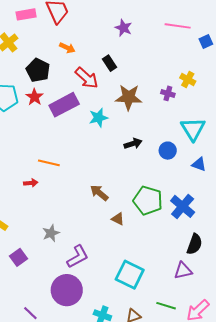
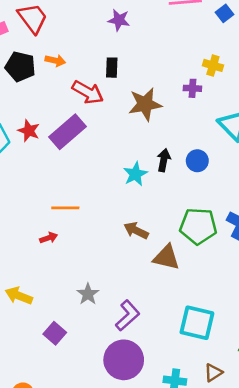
black rectangle: (109, 63) -> (112, 68), turned 49
black pentagon: (38, 70) -> (20, 67), moved
cyan star: (98, 118) -> (135, 174), moved
black arrow: (133, 144) -> (164, 160), turned -48
blue circle: (168, 151) -> (197, 161), moved
brown triangle: (118, 219) -> (166, 257), size x1.6

